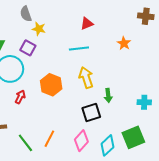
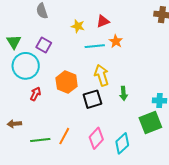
yellow star: (39, 29) -> (78, 26), moved
orange star: (124, 43) -> (116, 41), moved
black square: (91, 113) -> (92, 99), moved
green square: (133, 137) -> (150, 123), moved
green line: (25, 143) -> (40, 140), turned -60

